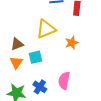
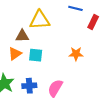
yellow triangle: (46, 29) -> (40, 20), moved
blue cross: (40, 87) -> (29, 86), turned 32

